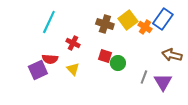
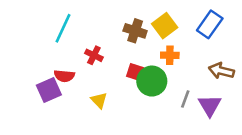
orange cross: (145, 27) -> (170, 55), moved, turned -32
green circle: (118, 63) -> (152, 81), size x1.5
yellow triangle: (73, 69) -> (99, 100), moved

